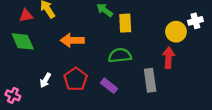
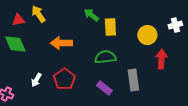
yellow circle: (176, 32) -> (147, 35), moved
red arrow: (168, 58) -> (161, 59), moved
purple rectangle: (109, 86) -> (104, 88), moved

